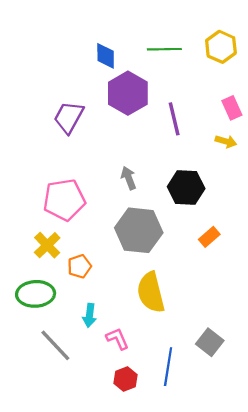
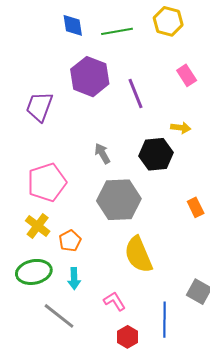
blue diamond: (106, 56) -> (73, 25), moved
yellow arrow: (226, 141) -> (181, 128), moved
orange rectangle: (209, 237) -> (196, 207), moved, turned -66
cyan arrow: (90, 315) -> (74, 279), moved

